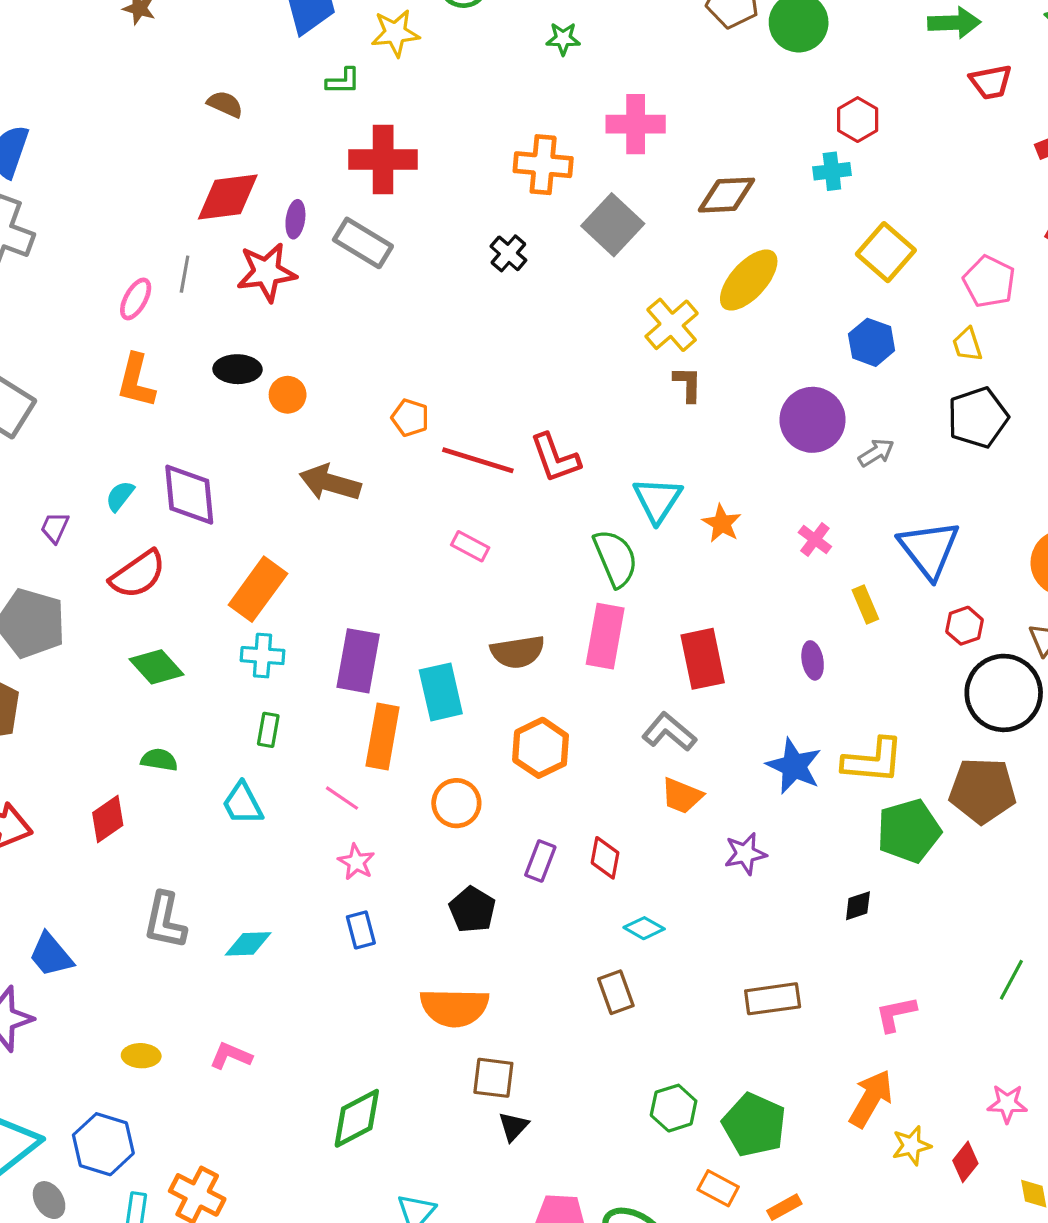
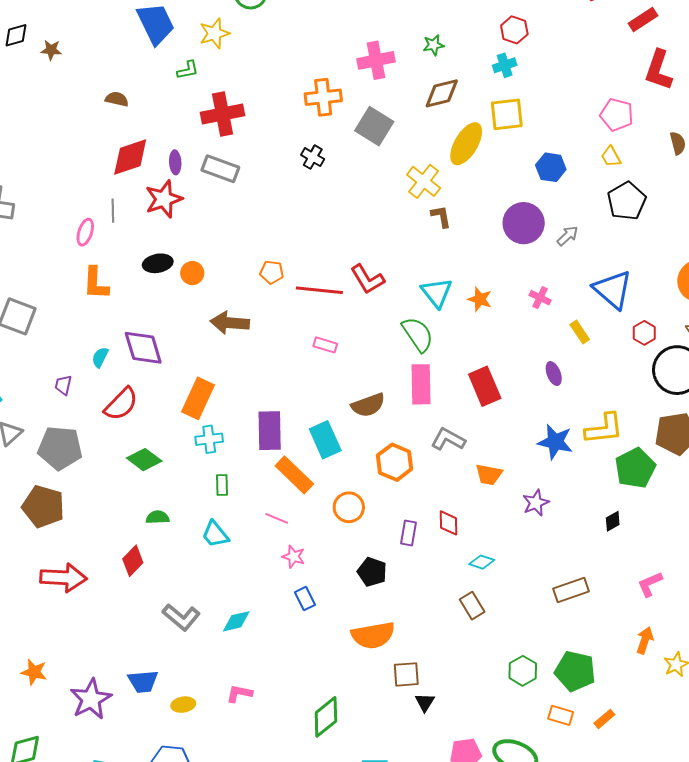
green star: (563, 39) -> (434, 45), moved
yellow square: (886, 252) -> (507, 114), moved, turned -36
gray L-shape: (669, 732) -> (448, 439), moved
orange rectangle: (383, 737) -> (294, 475), turned -45
gray L-shape: (165, 921) -> (181, 617), turned -51
blue trapezoid: (51, 955) -> (143, 681), moved, turned -44
orange arrow: (871, 1099) -> (645, 640), size x0.7

